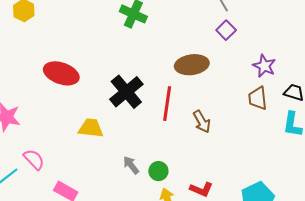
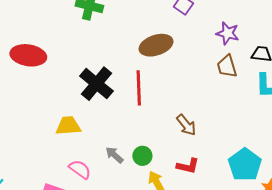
red ellipse: (61, 73) -> (28, 55), moved
brown arrow: (202, 122) -> (186, 125), moved
pink semicircle: (34, 159) -> (80, 169), moved

